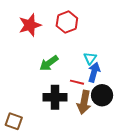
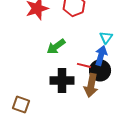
cyan triangle: (90, 58) -> (106, 37), moved
black circle: (102, 95) -> (100, 70), moved

